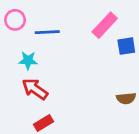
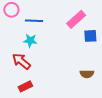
cyan star: (28, 61) -> (30, 41), moved

